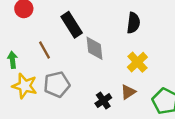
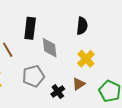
black rectangle: (72, 25) -> (30, 28), turned 40
gray pentagon: (57, 84) -> (33, 76), moved

